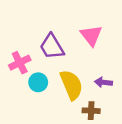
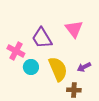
pink cross: (20, 63) -> (16, 51), turned -36
purple arrow: (103, 82) -> (84, 67), turned -32

